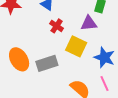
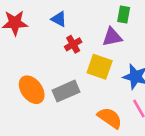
red cross: (57, 26) -> (73, 44), turned 32

